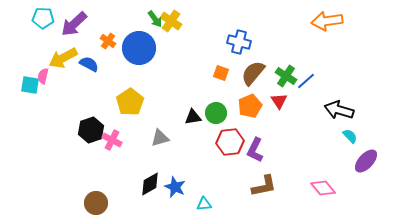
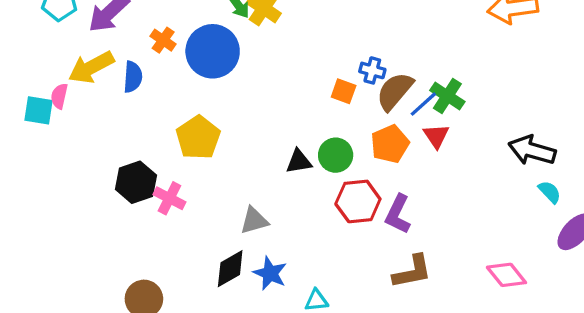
blue cross: (239, 42) -> (372, 70), moved, size x0.7
blue semicircle: (89, 64) -> (133, 77), turned 66
blue line: (306, 81) -> (423, 104), moved
gray triangle: (160, 138) -> (254, 221), moved

